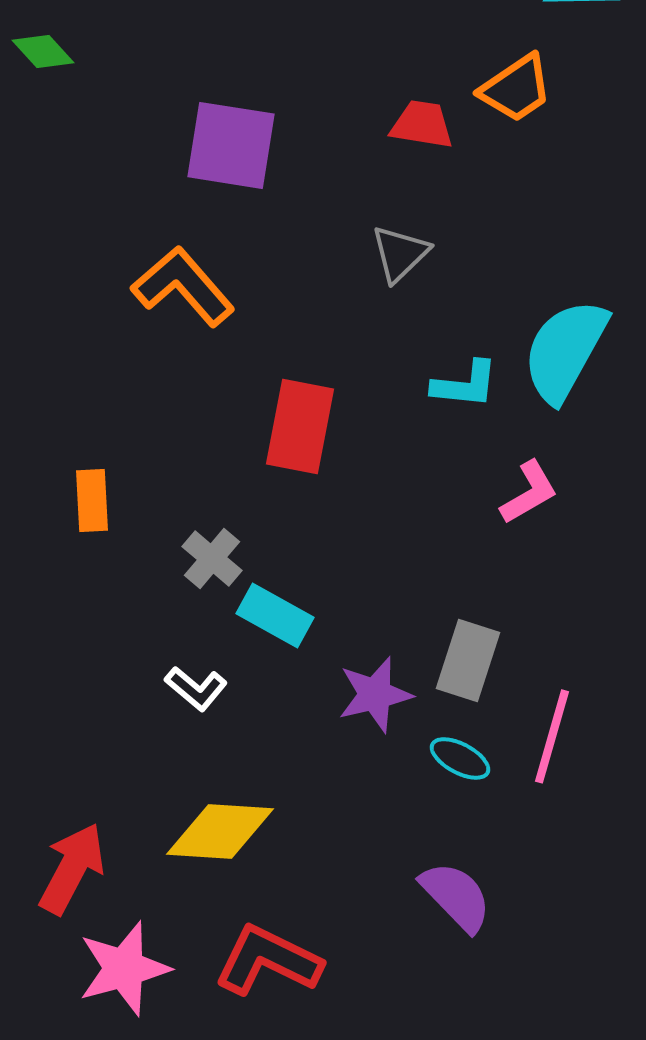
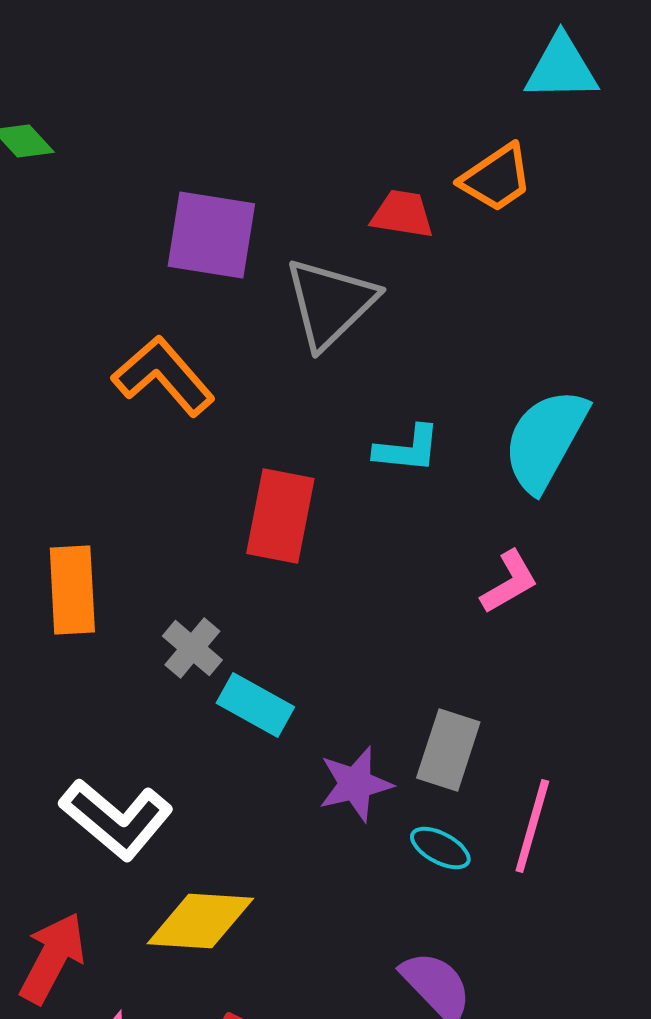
gray triangle: (400, 253) -> (330, 303), moved, size x1.6
cyan L-shape: (465, 384) -> (407, 449), moved
orange rectangle: (92, 500) -> (72, 590), size x1.4
white L-shape: (196, 688) -> (116, 819), moved, size x1.8

